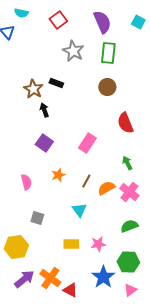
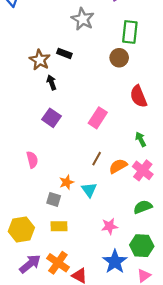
green rectangle: (108, 53) -> (130, 32), moved
orange star: (58, 175) -> (67, 182), moved
gray square: (37, 218) -> (54, 199), moved
yellow rectangle: (71, 244) -> (59, 226), moved

